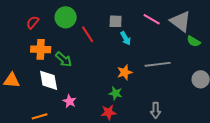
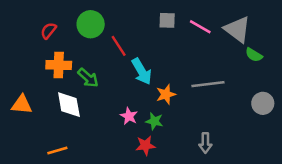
gray square: (116, 21) -> (167, 20), moved
cyan arrow: (126, 38) -> (142, 71), moved, size x1.5
pink star: (70, 101) -> (129, 116), moved

